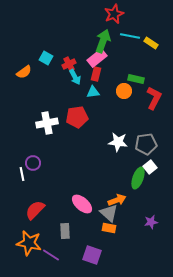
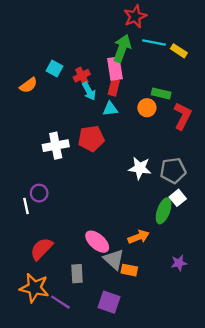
pink rectangle: (97, 58) -> (115, 69), turned -60
gray triangle: (109, 213) -> (114, 259), moved

